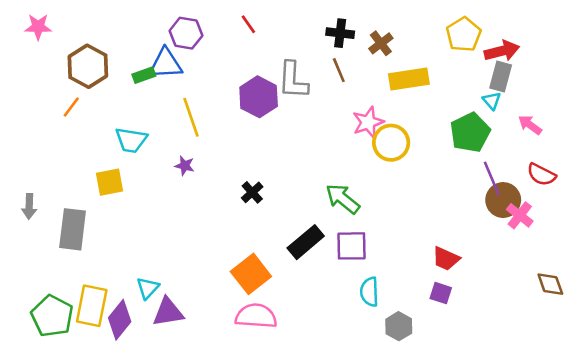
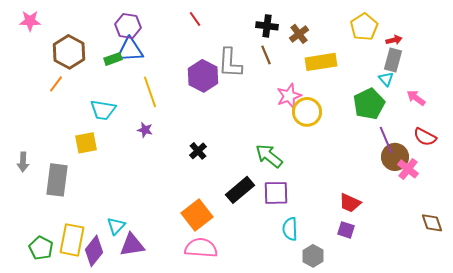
purple hexagon: (186, 33) -> (128, 26), moved
red arrow: (502, 51) -> (394, 40), size x0.6
green pentagon: (52, 316) -> (41, 248), size x0.7

